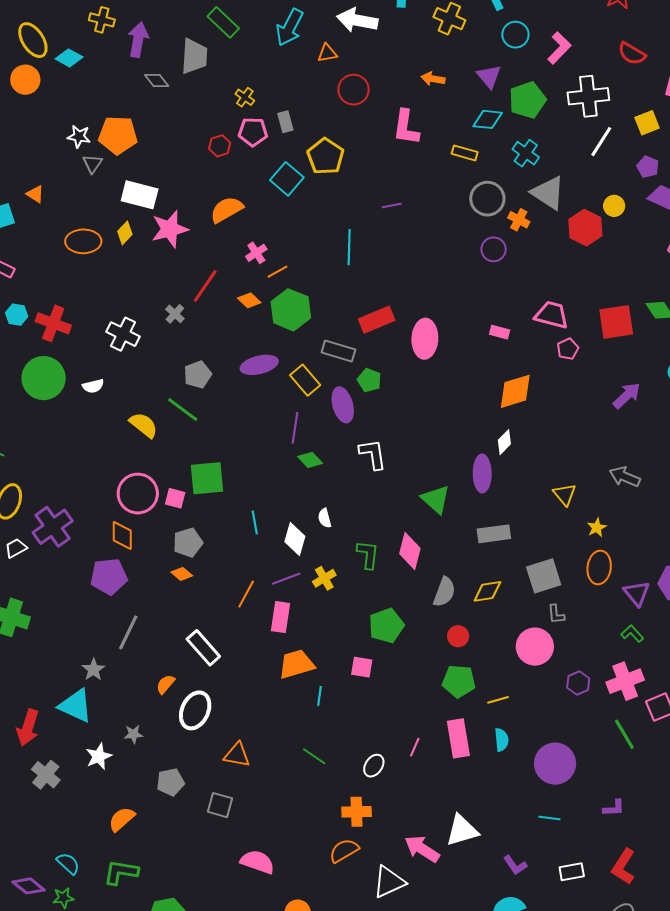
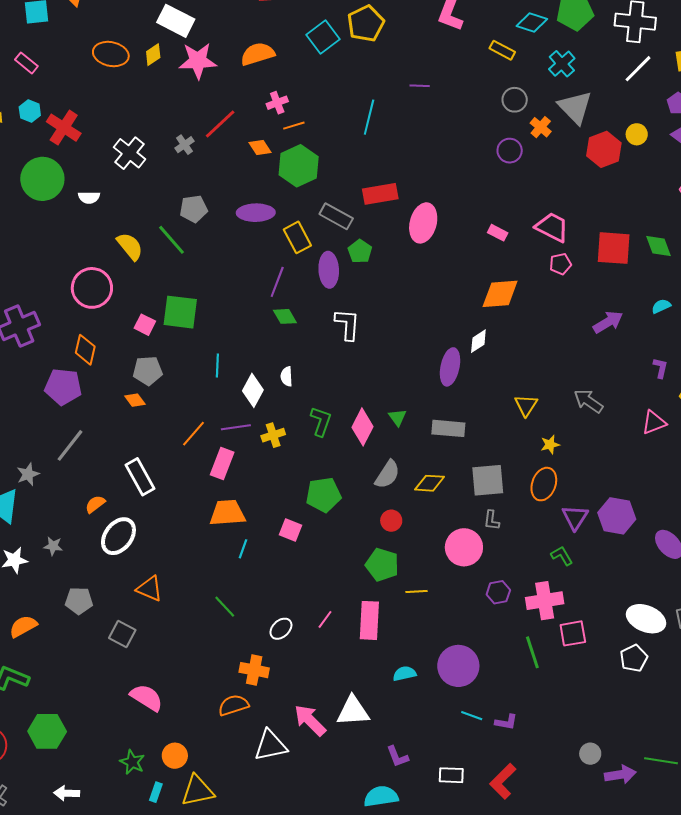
gray circle: (487, 199) -> (515, 100), size x0.7
pink circle: (138, 494) -> (92, 288), moved
green triangle: (436, 499) -> (397, 417), moved, size x0.6
cyan semicircle: (501, 740) -> (404, 674), moved, turned -110
cyan line: (549, 818) -> (472, 716), moved

